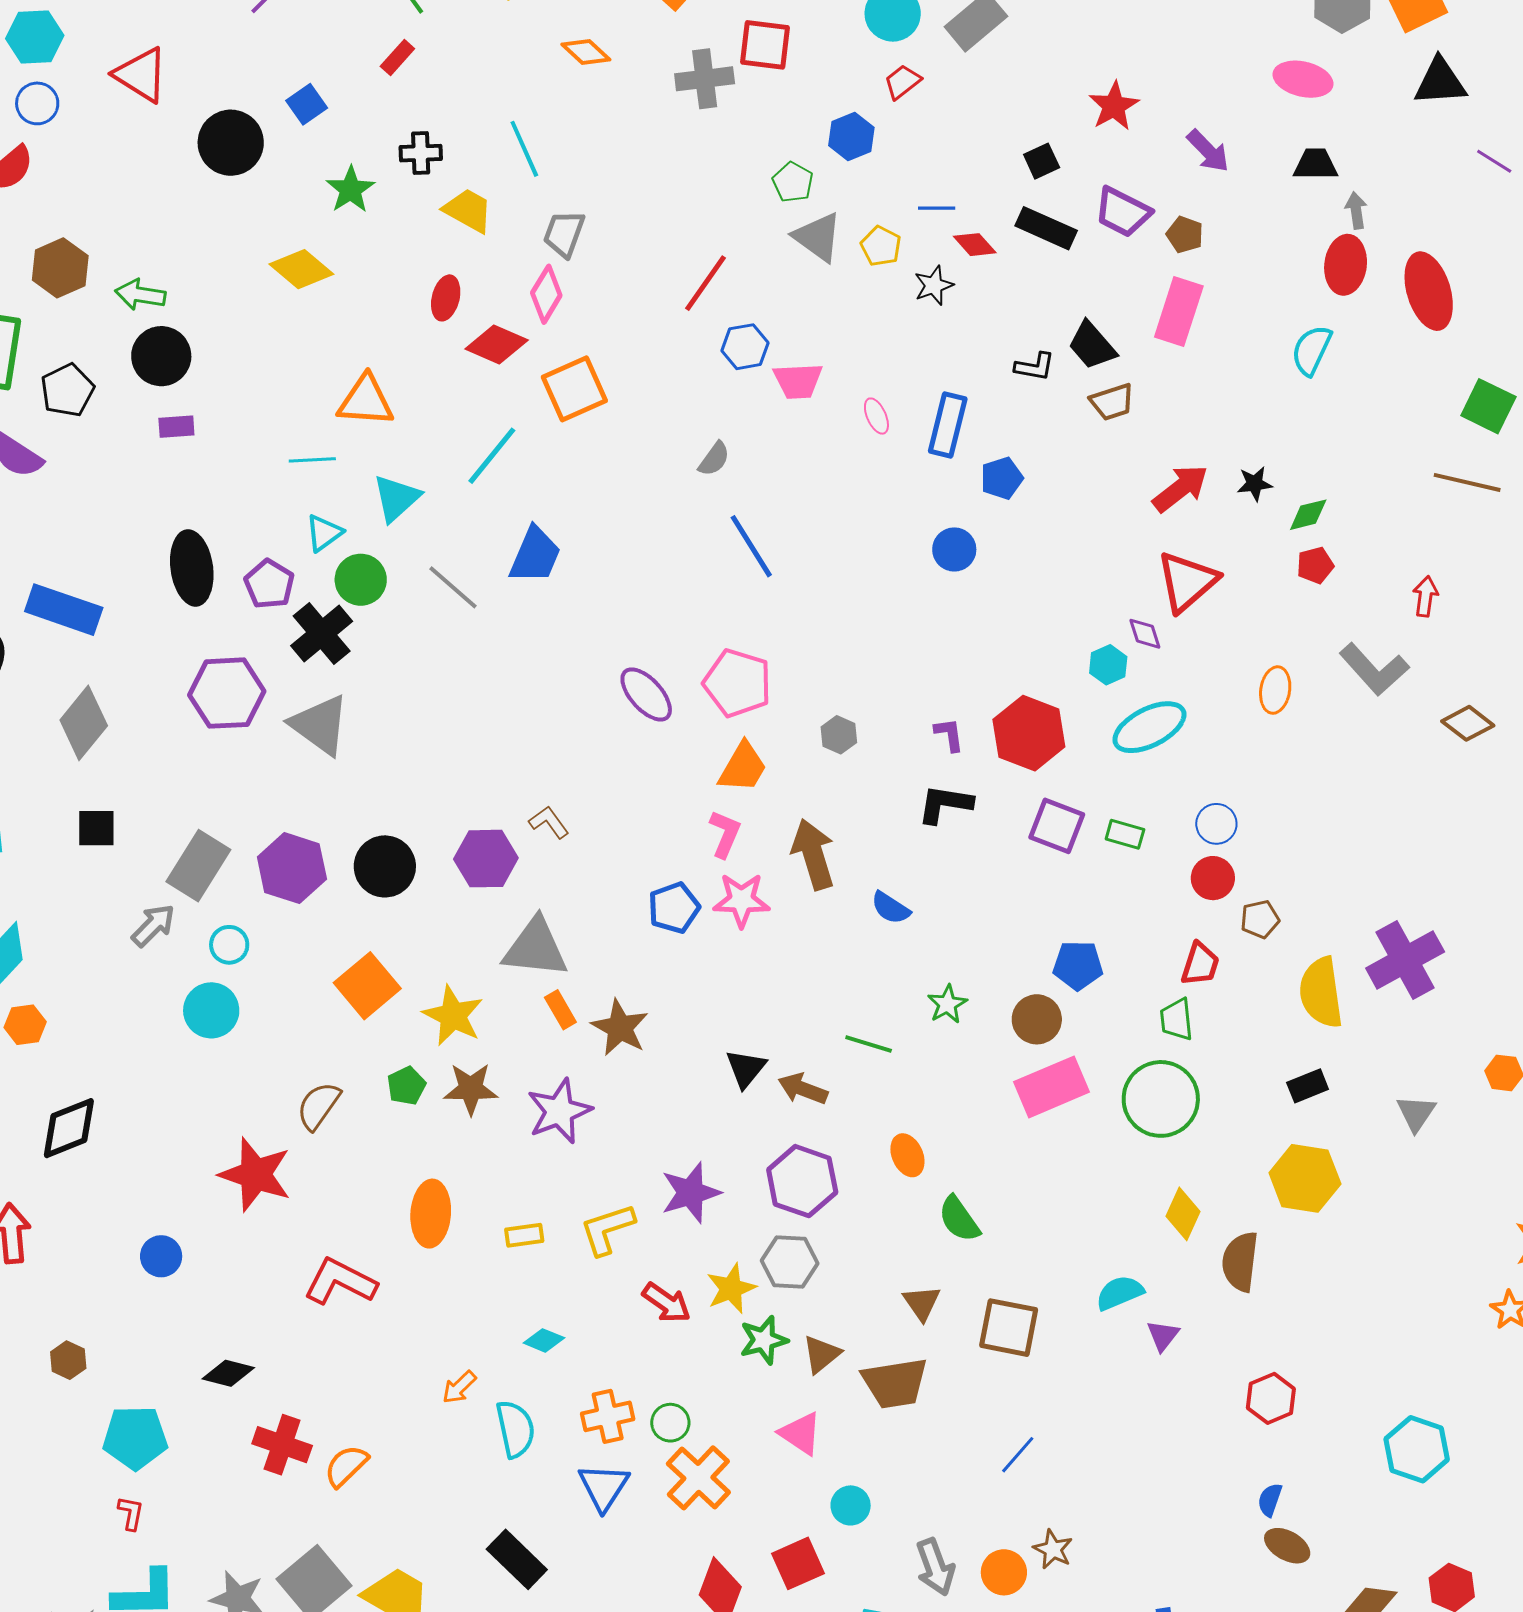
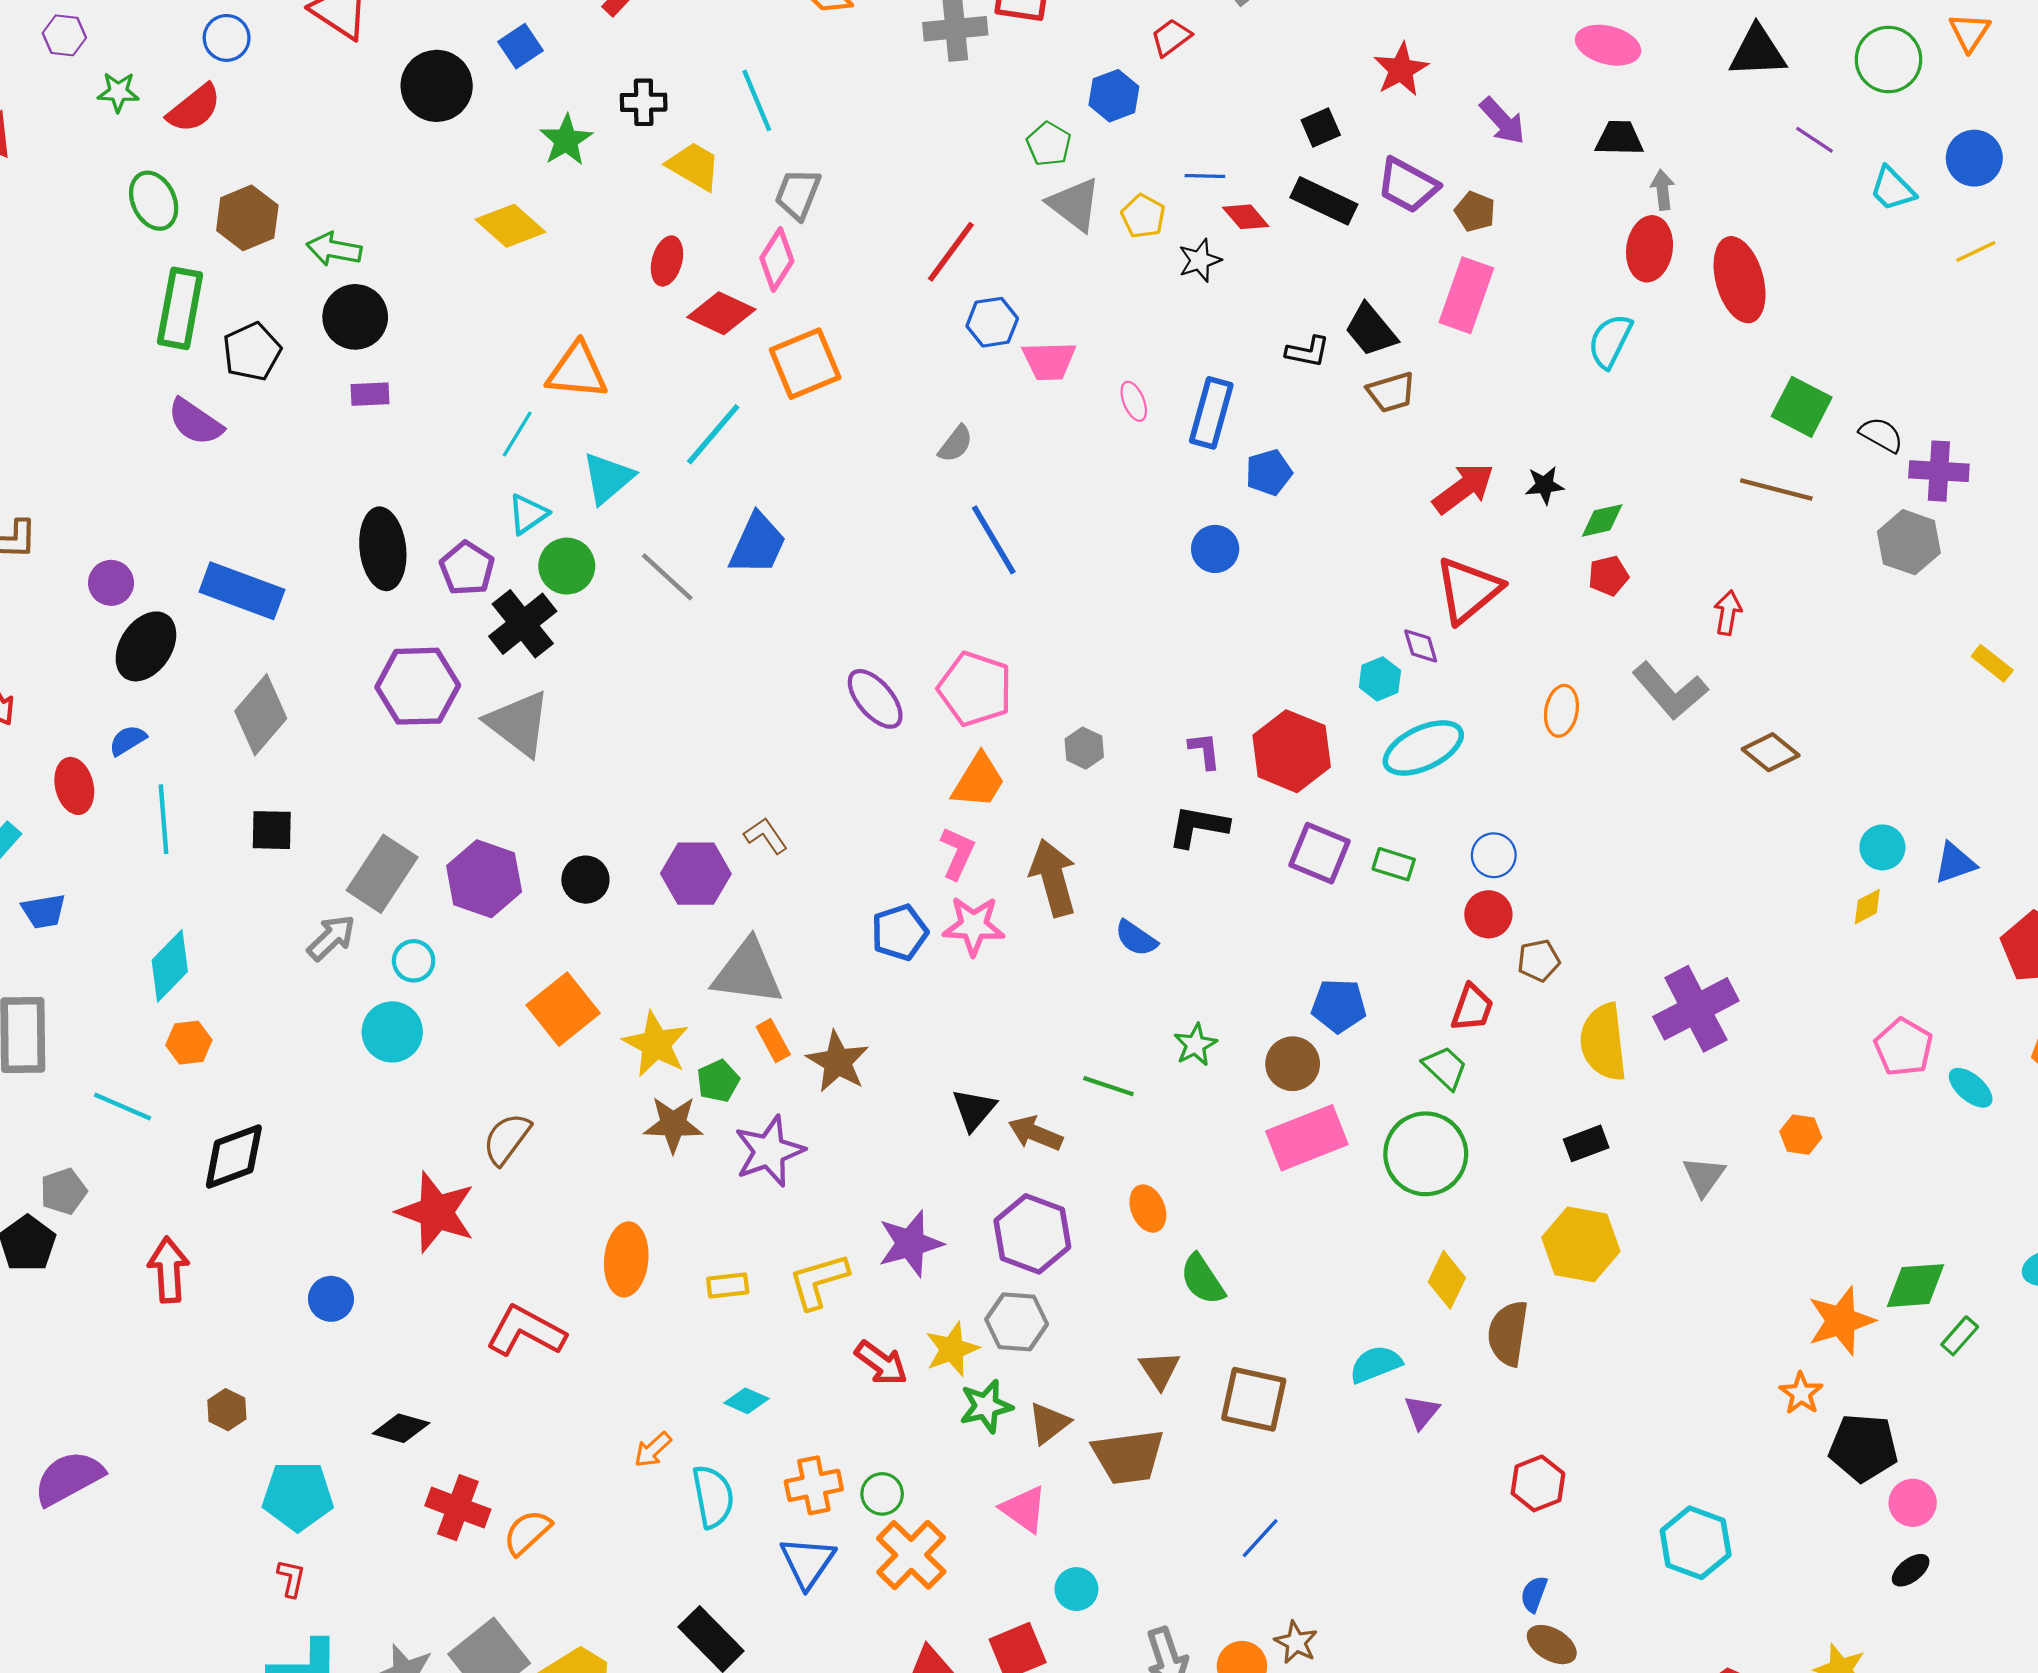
cyan line: (312, 460) -> (517, 434), turned -57
black circle: (385, 866) -> (585, 880), size x0.7
green trapezoid: (1177, 1020) -> (1445, 1068), turned 138
green pentagon: (406, 1086) -> (718, 1081), moved

